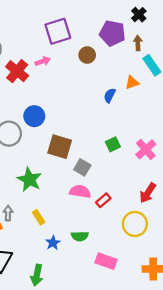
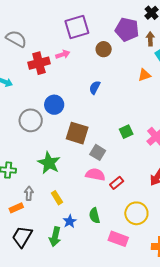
red cross: (17, 71) -> (39, 63), turned 35
blue semicircle: (110, 95) -> (95, 87), moved
yellow circle: (135, 224) -> (136, 213), moved
green semicircle: (80, 236) -> (95, 216), turned 77
green arrow: (37, 275) -> (55, 237), moved

